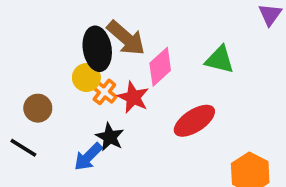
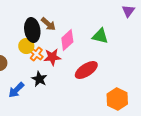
brown arrow: (126, 38) -> (48, 24), size x0.7
red star: (133, 97) -> (52, 57), turned -30
blue arrow: (88, 157) -> (16, 90), moved

